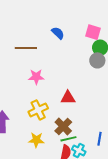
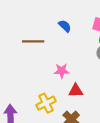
pink star: (36, 77) -> (62, 71), moved

